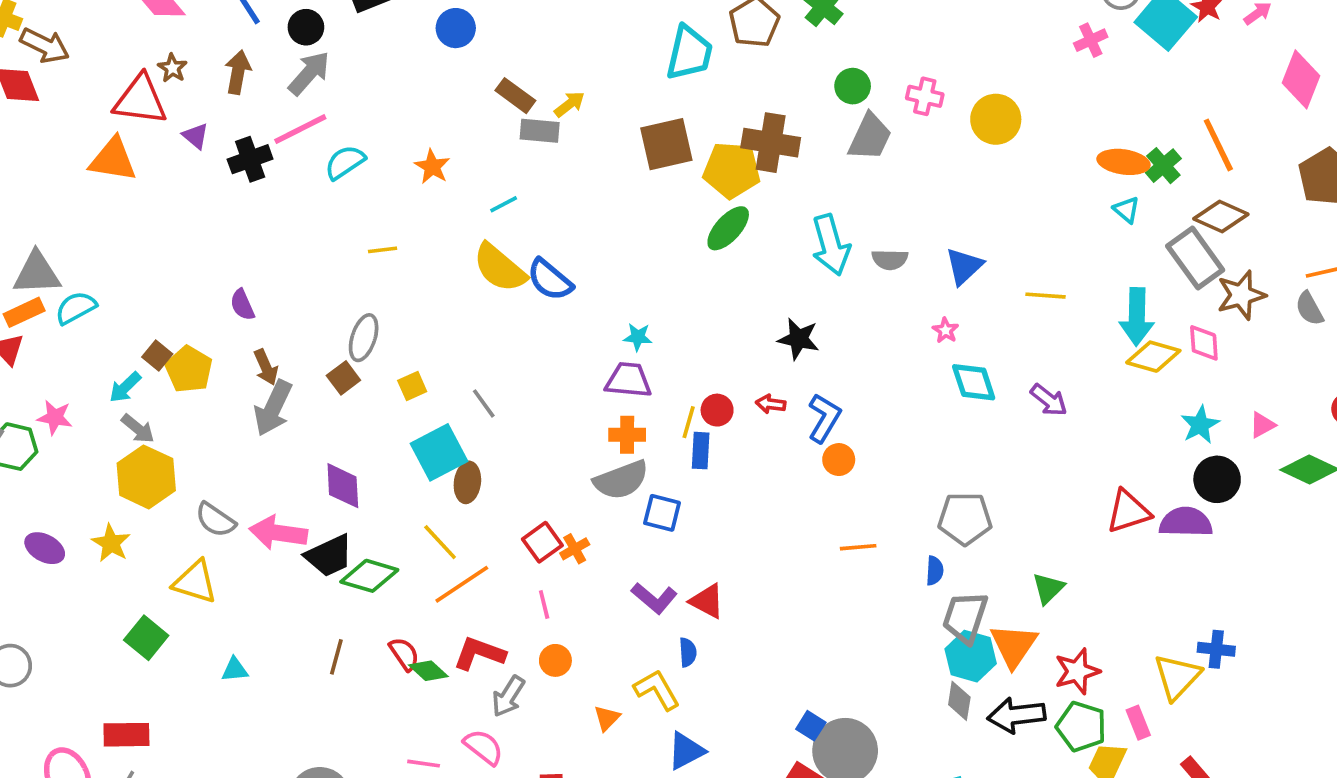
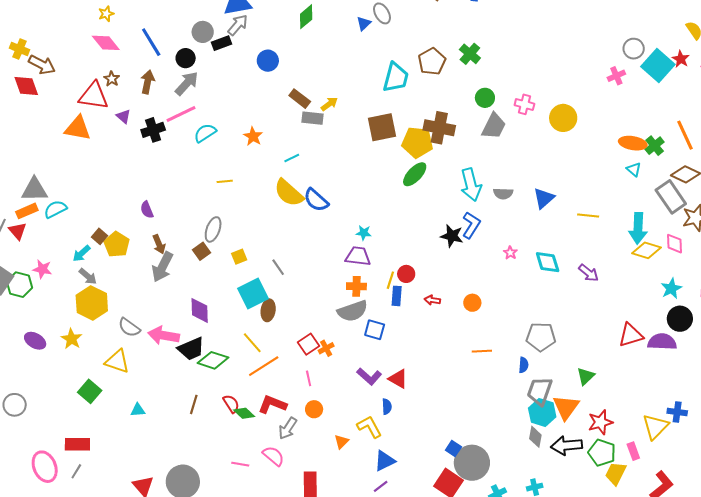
pink star: (946, 330) -> (510, 253), moved
red arrow: (771, 404) -> (432, 300), moved
blue L-shape: (824, 418) -> (471, 225), moved

